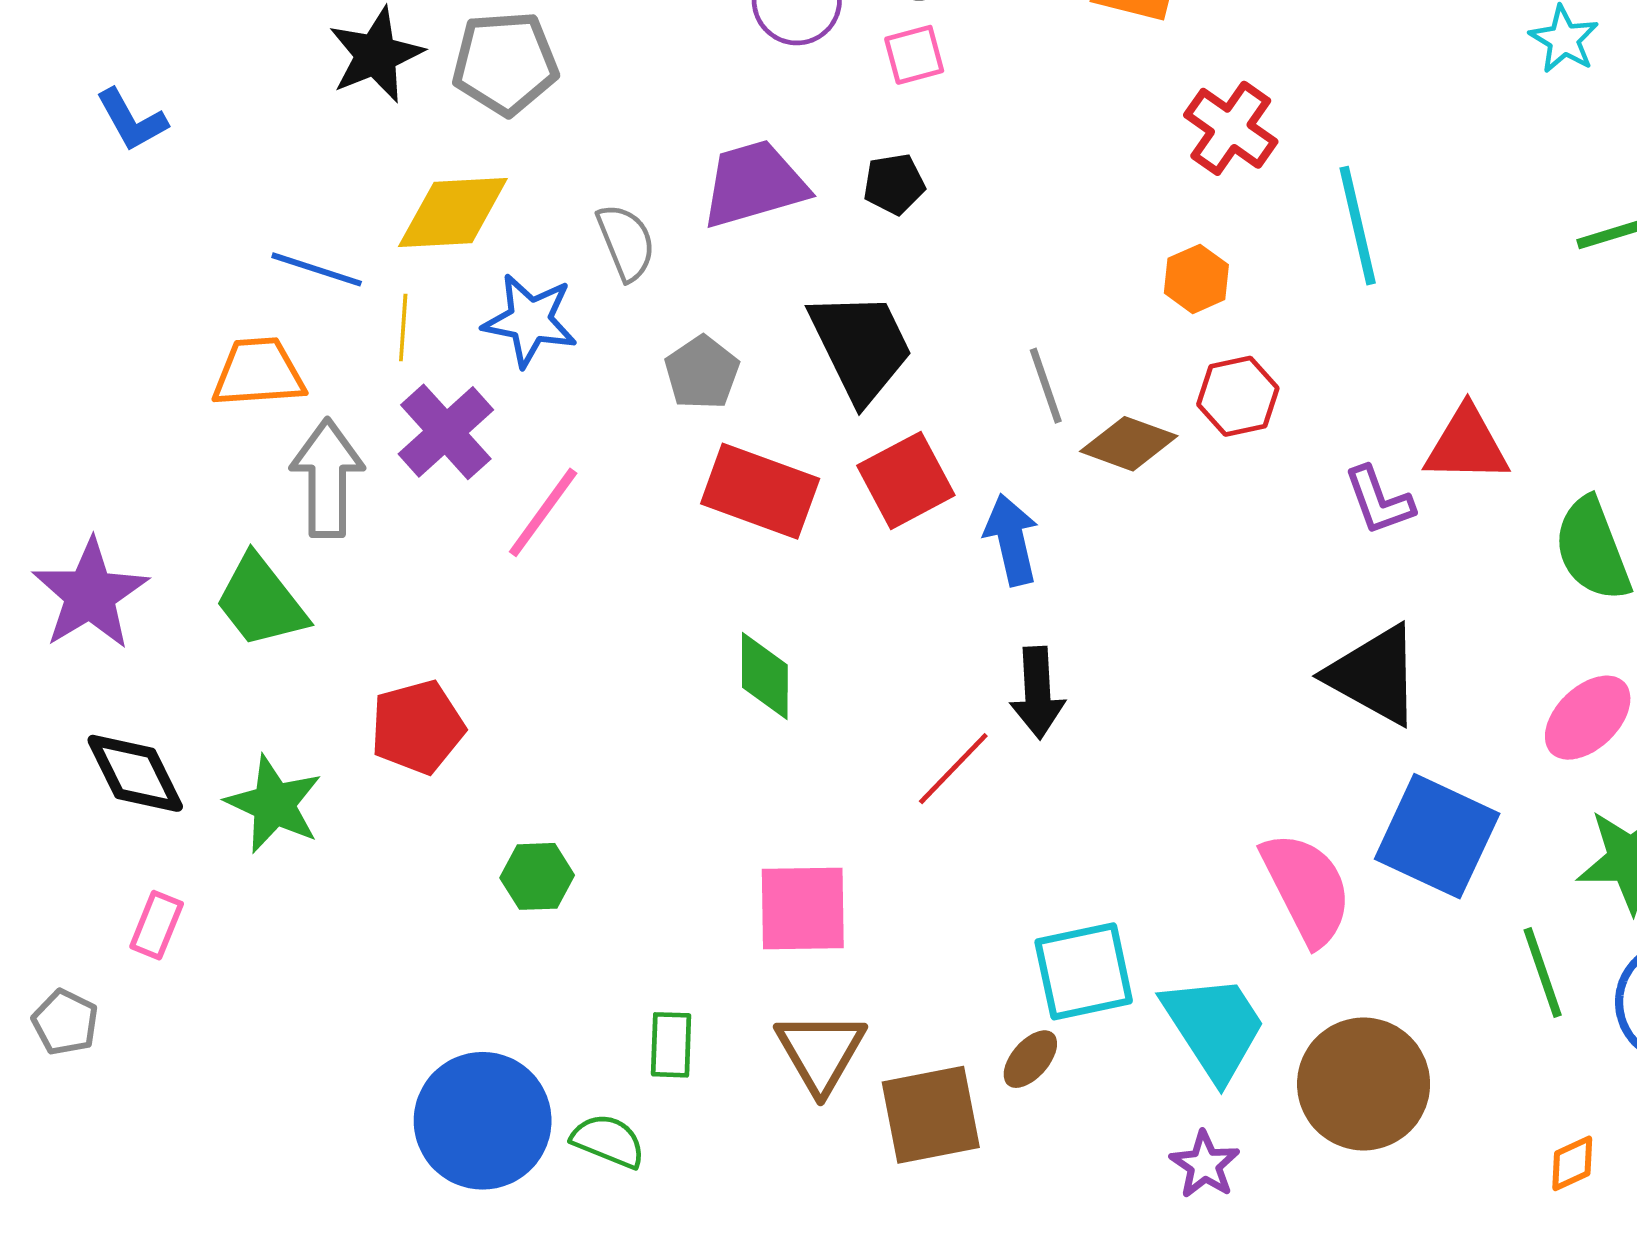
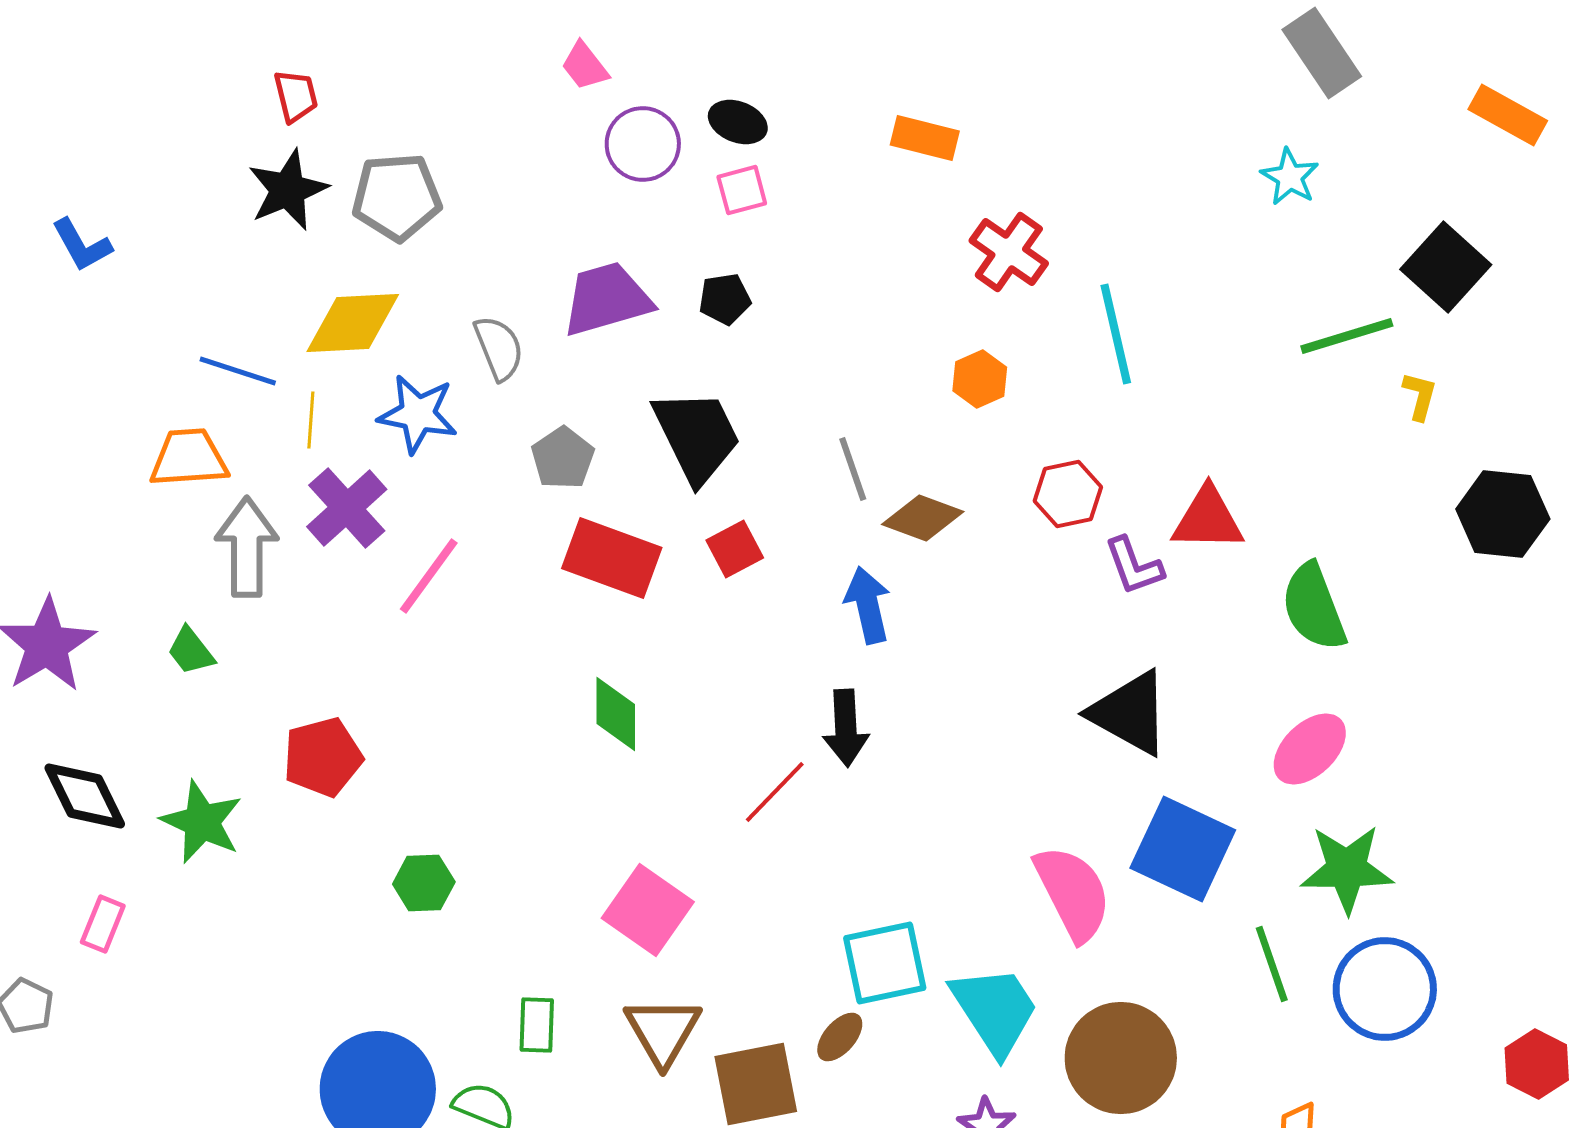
red hexagon: (1238, 396) -> (1068, 494), moved
red square: (906, 480) -> (735, 549), size x0.7
blue arrow: (1011, 540) -> (868, 605), moved
green trapezoid: (261, 601) -> (191, 651), size x0.6
pink square: (803, 909) -> (648, 910), turned 36

